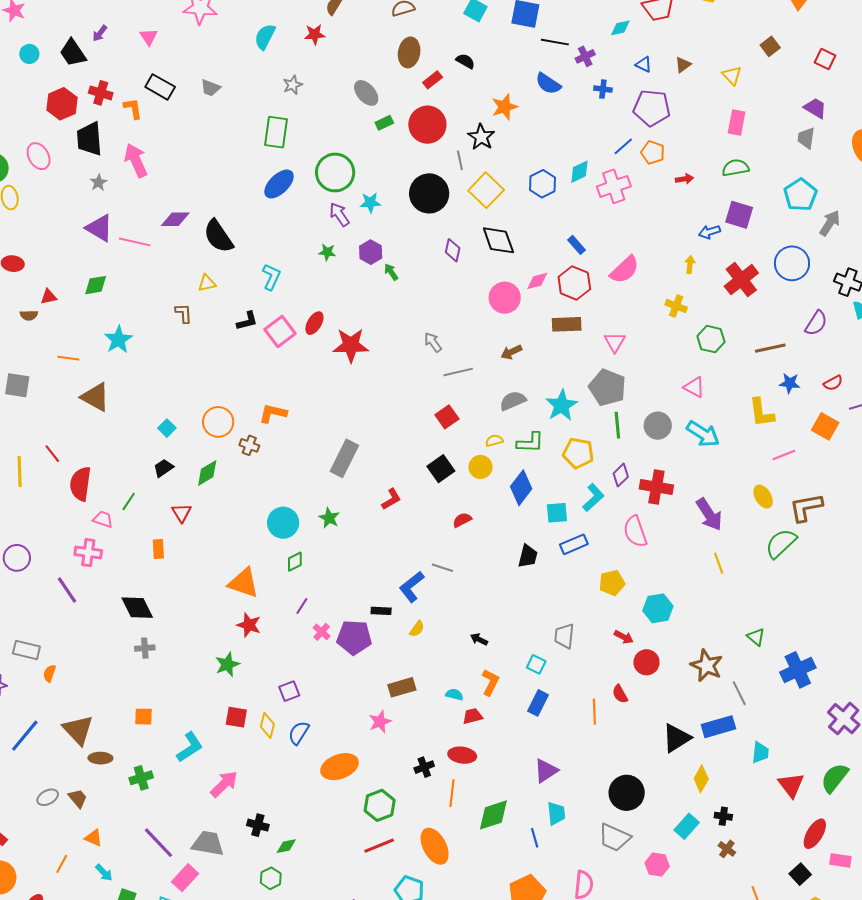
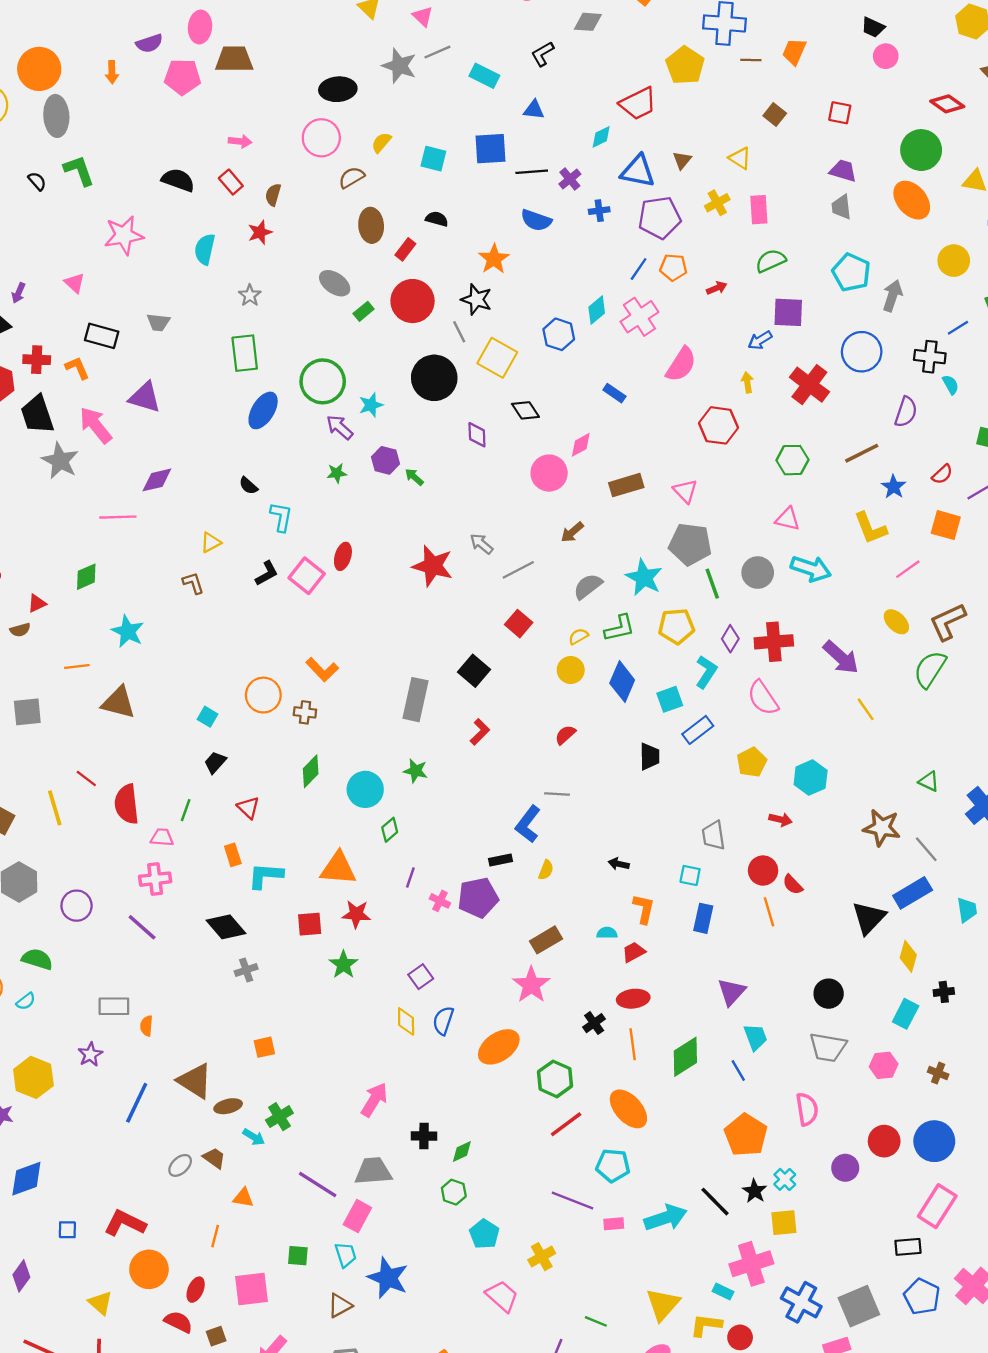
blue triangle: (644, 64) -> (638, 171), size x1.8
gray star: (99, 182) -> (60, 461), size x1.8
purple triangle: (99, 228) -> (145, 397), moved
black semicircle: (218, 236) -> (248, 486), moved, size x0.5
black diamond: (498, 240) -> (525, 410), size x0.7
pink semicircle: (625, 270) -> (681, 364), moved
red hexagon: (574, 283) -> (719, 425), moved
yellow cross: (676, 306) -> (717, 203), moved, turned -35
red star: (351, 345) -> (433, 566), moved, turned 30
blue star: (790, 383) -> (894, 487), turned -30
orange L-shape: (273, 413) -> (322, 670), turned -132
black square: (441, 469) -> (474, 671), moved
green diamond: (207, 473) -> (311, 771), moved
red circle: (647, 662) -> (763, 871), moved
red square: (236, 717) -> (310, 924), moved
pink star: (380, 722) -> (531, 985), size x1.4
cyan L-shape: (190, 747) -> (266, 876), moved, turned -128
black circle: (627, 793) -> (829, 994), size x0.7
brown cross: (727, 849) -> (938, 1073), moved
cyan arrow: (104, 873) -> (254, 1137), moved

